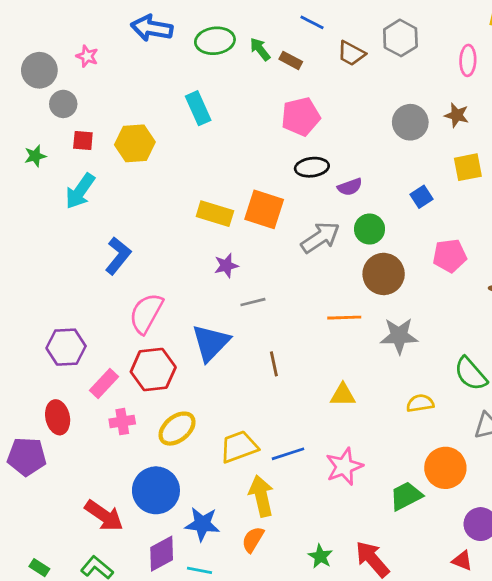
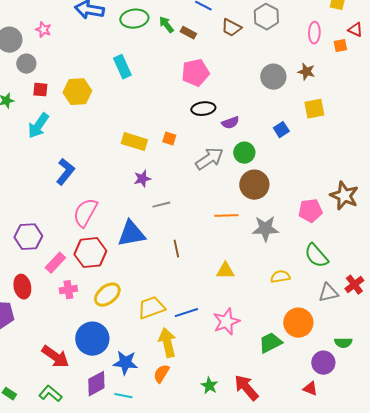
orange square: (264, 209) -> (169, 139), size x0.5
pink pentagon: (450, 256) -> (310, 211), moved
blue triangle: (211, 343) -> (131, 234), turned 36

